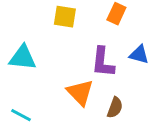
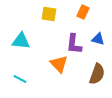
brown semicircle: (115, 108) -> (97, 74), moved, size x1.5

